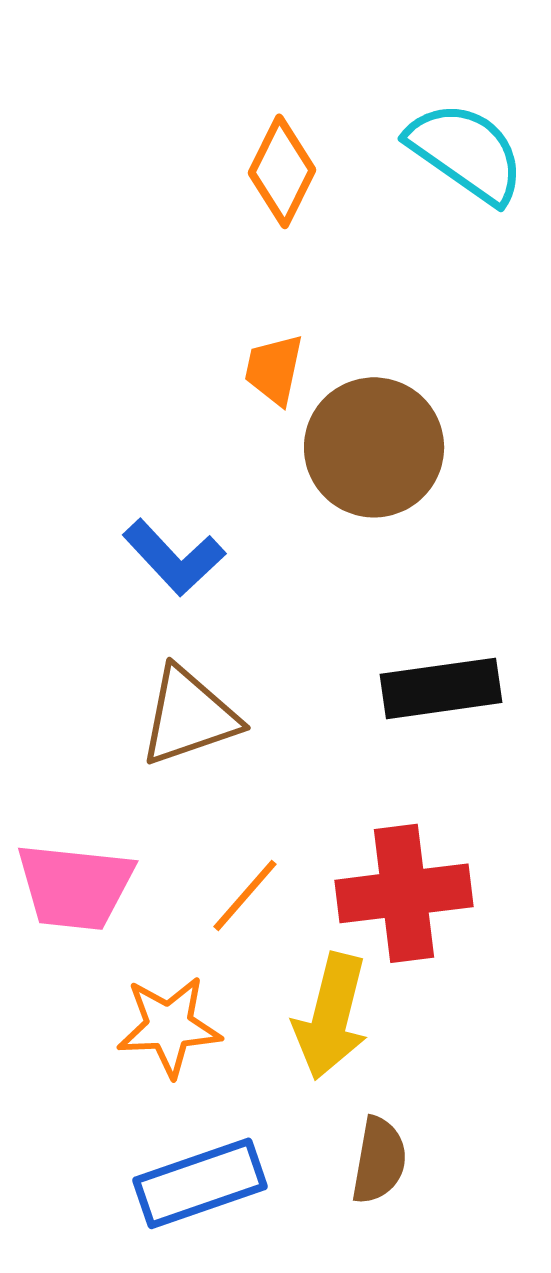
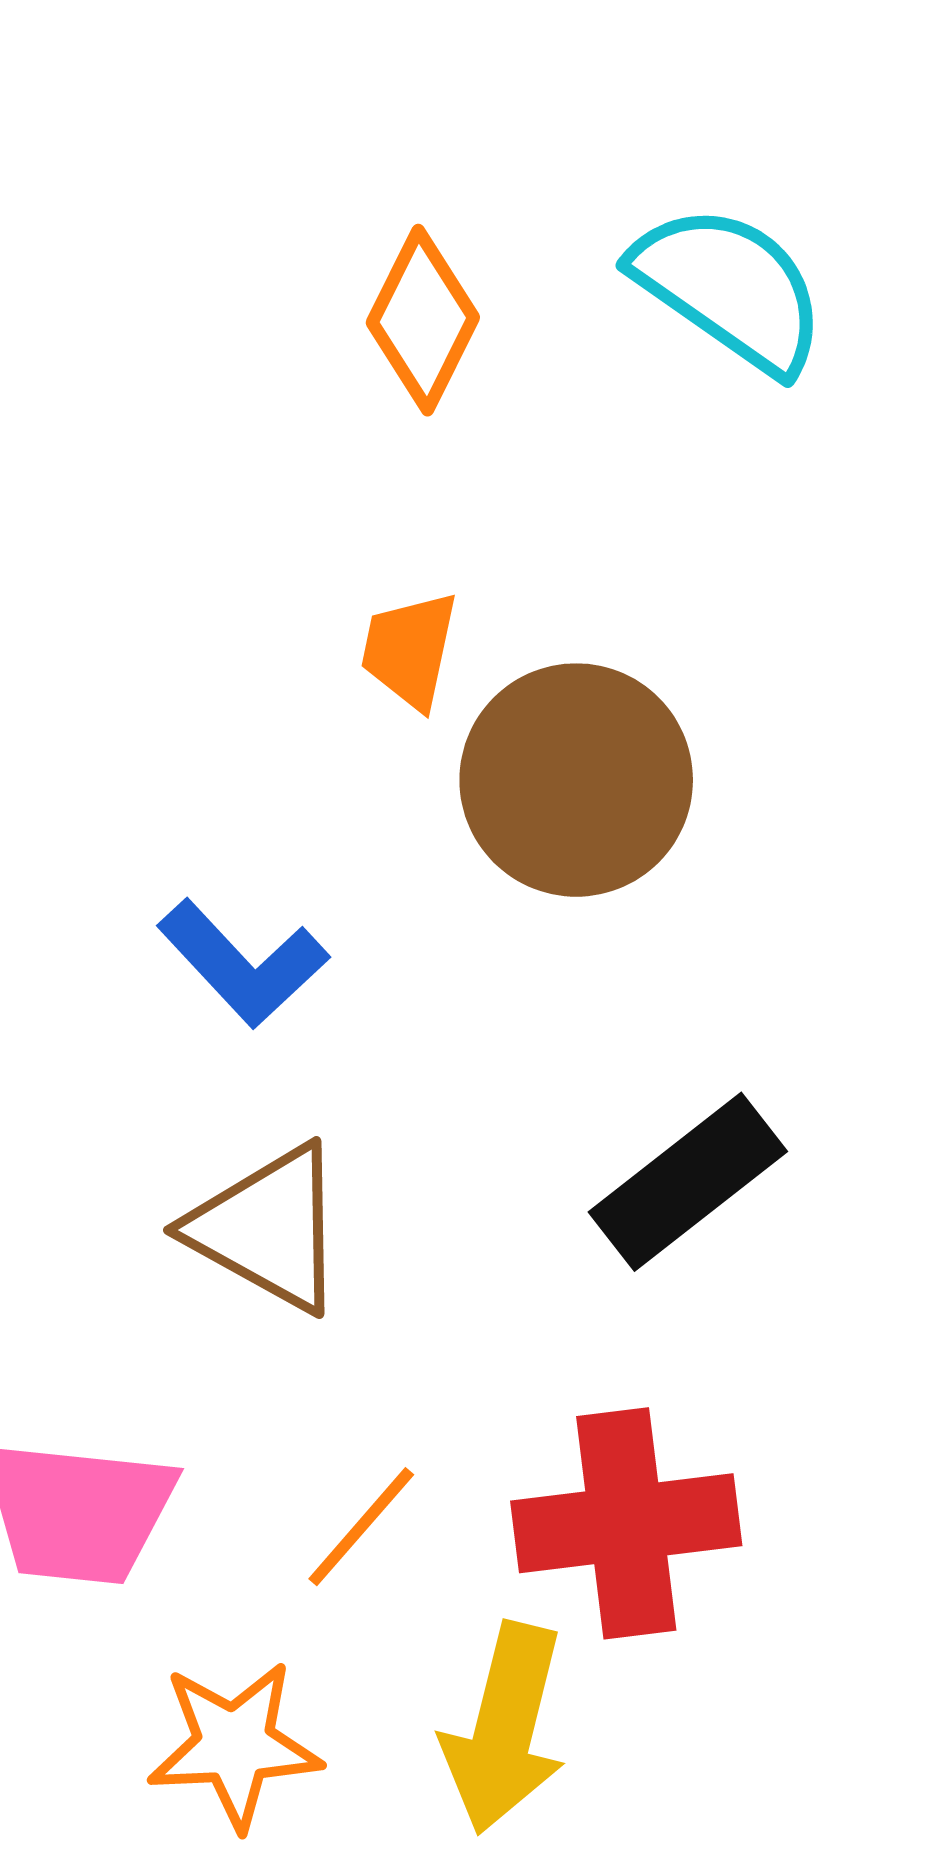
black rectangle: (441, 688) -> (688, 1182), turned -30
brown triangle: (189, 716) -> (268, 1228), turned 48

